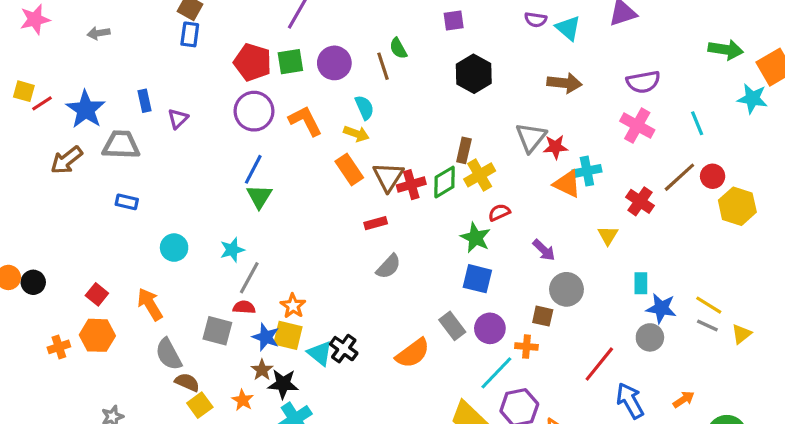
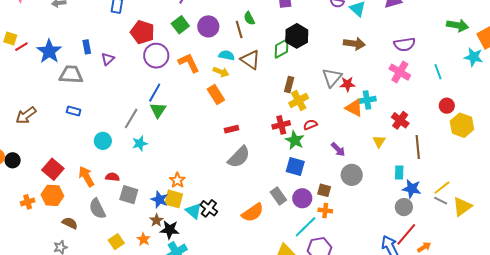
red pentagon: (253, 62) -> (142, 32), moved
green square: (290, 62) -> (180, 25), turned -30
cyan semicircle: (364, 107) -> (227, 55), turned -56
brown arrow: (67, 160) -> (26, 115), moved
brown triangle: (388, 177) -> (250, 60), moved, turned -30
brown line: (679, 177) -> (418, 147), moved, turned -55
green diamond: (445, 182) -> (282, 49), moved
red cross: (411, 185) -> (281, 125), moved
gray semicircle: (389, 267) -> (239, 157), size x1.4
gray line: (249, 278) -> (131, 118), moved
red square: (97, 294) -> (53, 169), size x1.5
yellow line: (709, 305) -> (442, 188), turned -72
red semicircle: (244, 307) -> (112, 177), moved
brown square: (543, 316) -> (324, 190), moved
yellow triangle: (741, 334) -> (462, 207), size x1.5
red line: (599, 364) -> (406, 234), moved
brown semicircle: (187, 382) -> (70, 223), moved

